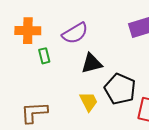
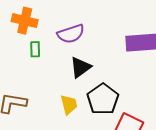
black triangle: (92, 63) -> (80, 67), turned -35

